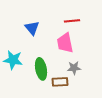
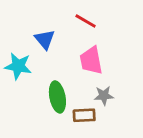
red line: (72, 21) -> (86, 21), moved, turned 35
cyan star: (13, 60) -> (18, 66), moved

